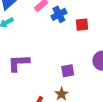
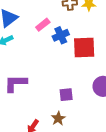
red square: (82, 25) -> (84, 47), size x1.6

